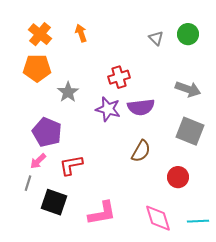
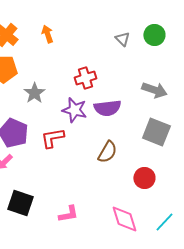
red L-shape: (71, 165) -> (52, 138), moved
pink L-shape: (102, 213) -> (68, 214), size x0.7
cyan line: (198, 221) -> (164, 222), turned -45

